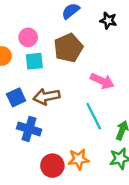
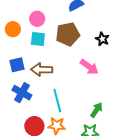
black star: (108, 21) -> (102, 39), moved
cyan line: (94, 116) -> (57, 100), moved

